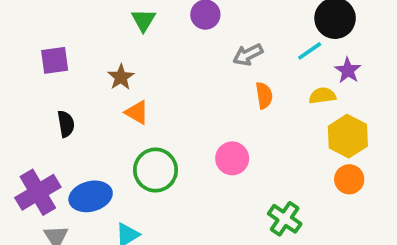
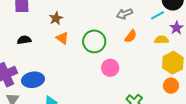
orange semicircle: (264, 95) -> (131, 36), turned 40
black semicircle: (66, 124) -> (24, 40), turned -96
green circle: (156, 170) -> (94, 41), moved

